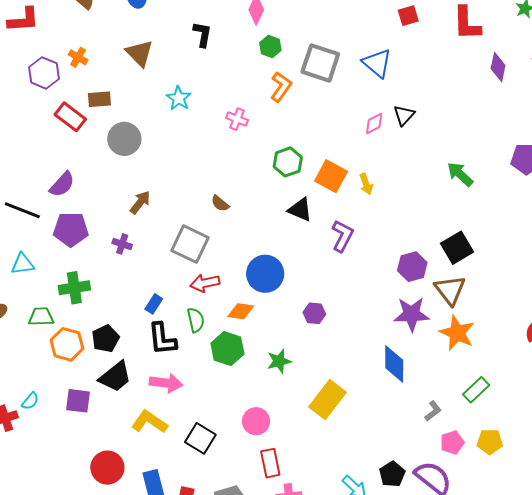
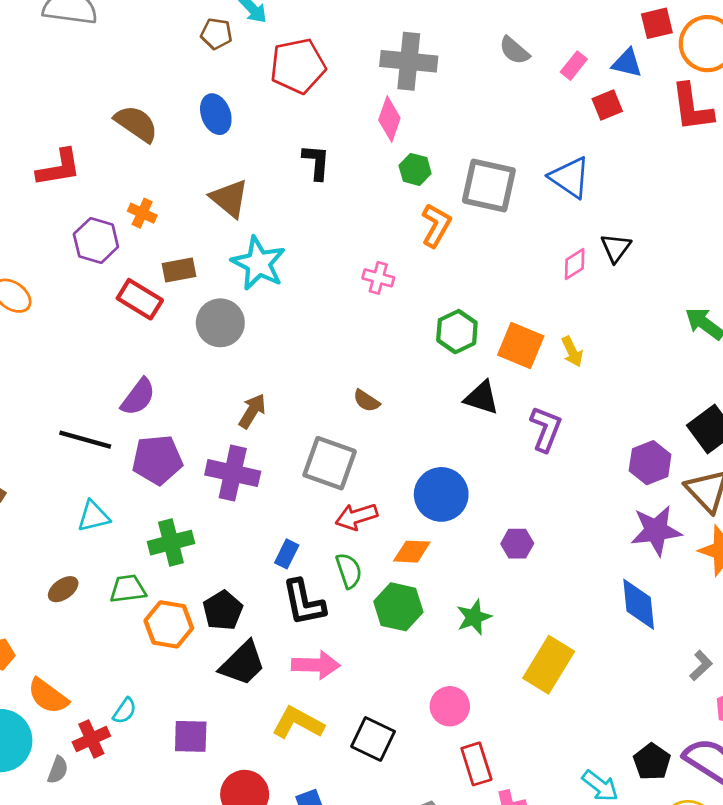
cyan star: (179, 98) -> (258, 263), moved, size x1.5
purple cross: (122, 244) -> (233, 473), size x1.8
purple square: (78, 401) -> (191, 736), moved

